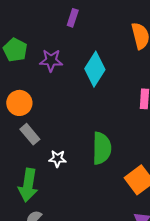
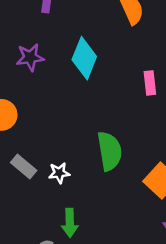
gray rectangle: (30, 134) -> (24, 166), moved
green arrow: (28, 185) -> (70, 223), moved, size x0.7

